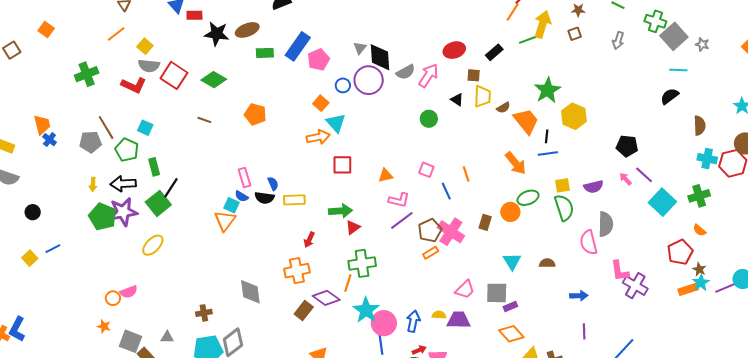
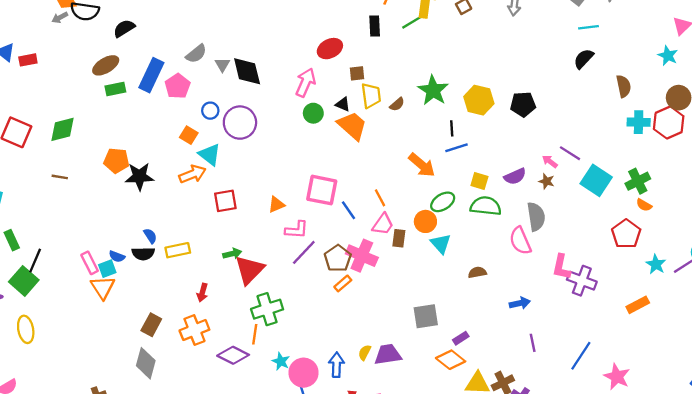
brown ellipse: (247, 30) -> (106, 65), moved
black star: (217, 34) -> (139, 176), moved
black rectangle: (494, 52) -> (375, 26), moved, turned -42
gray semicircle: (406, 72) -> (196, 54), moved
green diamond: (214, 80) -> (62, 129), turned -35
purple circle: (369, 80) -> (240, 123), moved
green star: (548, 90) -> (433, 90), moved
green circle: (429, 119) -> (313, 113), moved
orange trapezoid: (526, 121) -> (352, 126), moved
black pentagon: (627, 146) -> (523, 104), moved
pink square: (426, 170) -> (322, 190), size x1.8
orange line: (466, 174) -> (380, 198), moved
pink rectangle: (245, 178) -> (90, 263), moved
yellow square: (562, 185) -> (479, 181), turned 35
green cross: (699, 196) -> (638, 181), moved
cyan square: (232, 205) -> (107, 269), turned -35
green semicircle: (564, 208) -> (486, 206), turned -56
green arrow: (341, 211) -> (232, 254), size x0.7
red triangle: (353, 227) -> (249, 270), size x1.8
yellow ellipse: (153, 245) -> (26, 329), turned -45
cyan triangle: (512, 261) -> (441, 244), moved
brown star: (699, 269) -> (546, 181), moved
pink L-shape: (620, 271) -> (561, 267), turned 30
orange rectangle: (688, 289) -> (638, 305), moved
pink trapezoid: (465, 290) -> (383, 224), moved
gray diamond: (250, 292) -> (146, 363), turned 32
purple rectangle: (510, 306) -> (461, 338), moved
cyan star: (366, 310) -> (281, 361), size x0.6
brown rectangle: (304, 311) -> (151, 325), moved
yellow semicircle: (439, 315) -> (365, 353), turned -56

